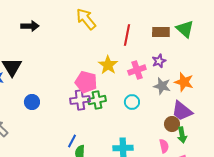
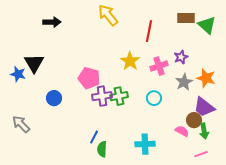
brown rectangle: (161, 32) -> (186, 18), moved
pink pentagon: (86, 82) -> (89, 78), moved
gray star: (162, 86) -> (184, 82), turned 30
pink semicircle: (164, 146) -> (182, 131), moved, turned -48

